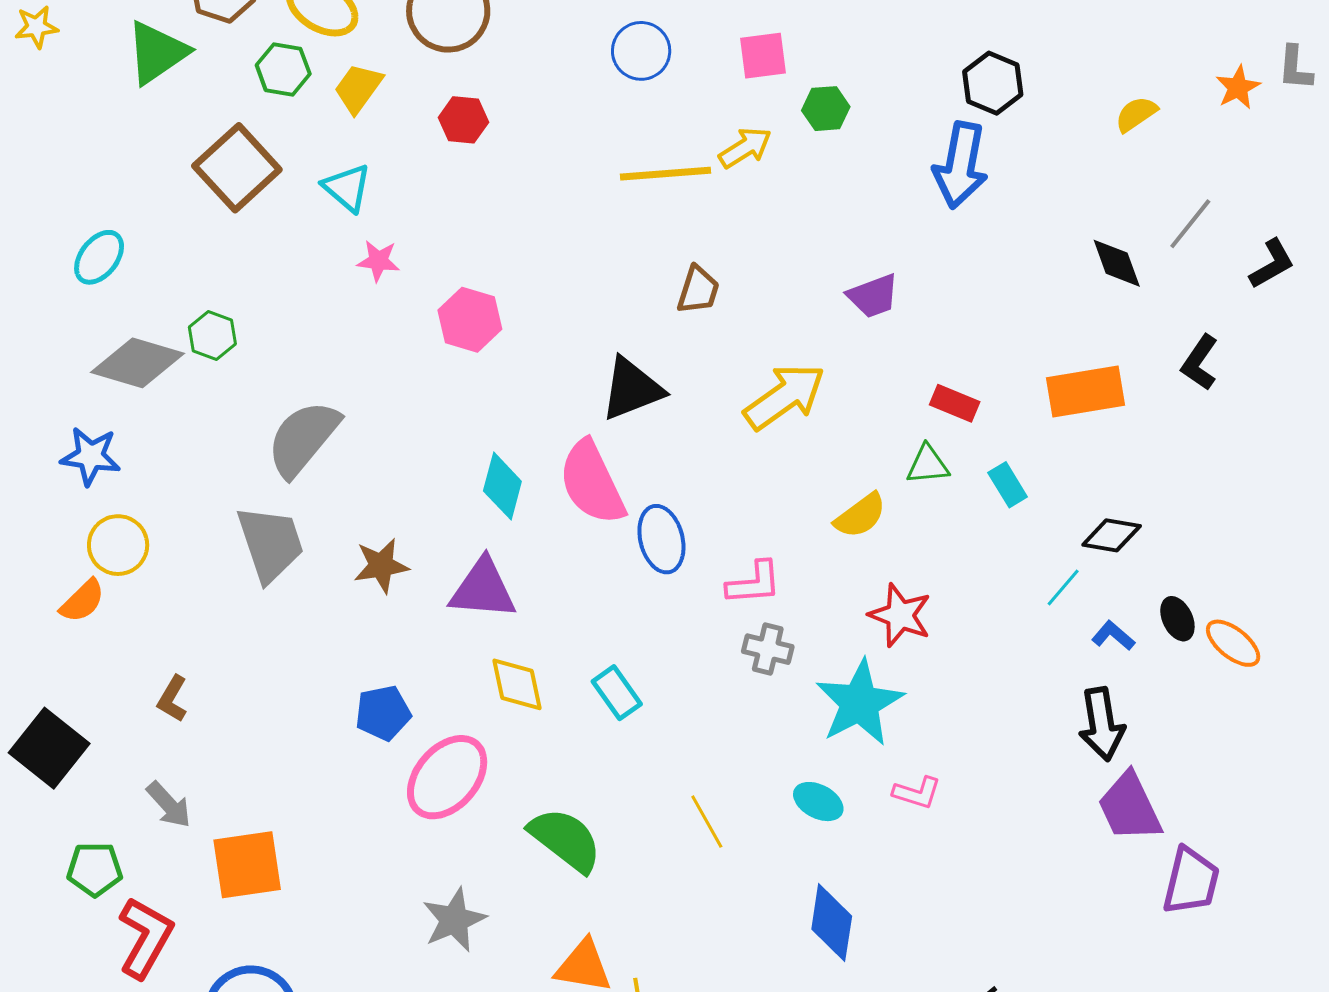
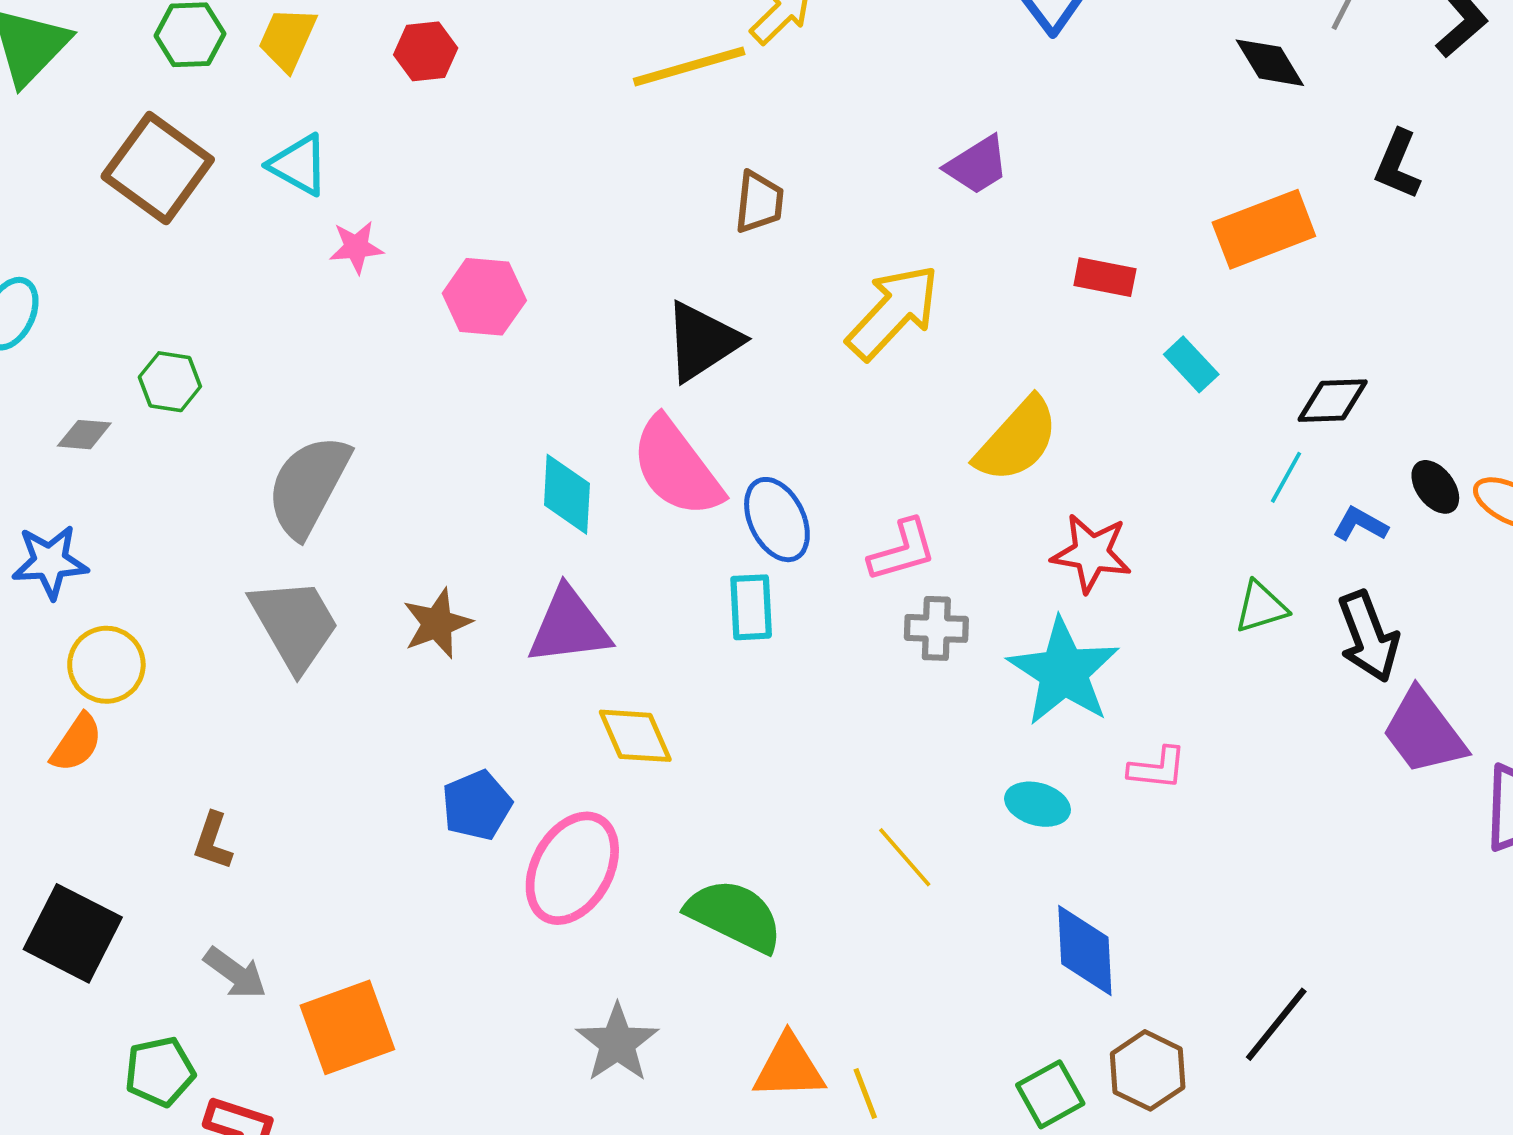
gray diamond: (137, 363) -> (84, 435), size x0.5
green triangle: (928, 465) -> (1261, 607), moved
yellow semicircle: (860, 516) -> (1017, 440), size x1.4
cyan rectangle: (617, 693) -> (751, 607), moved, turned 44

